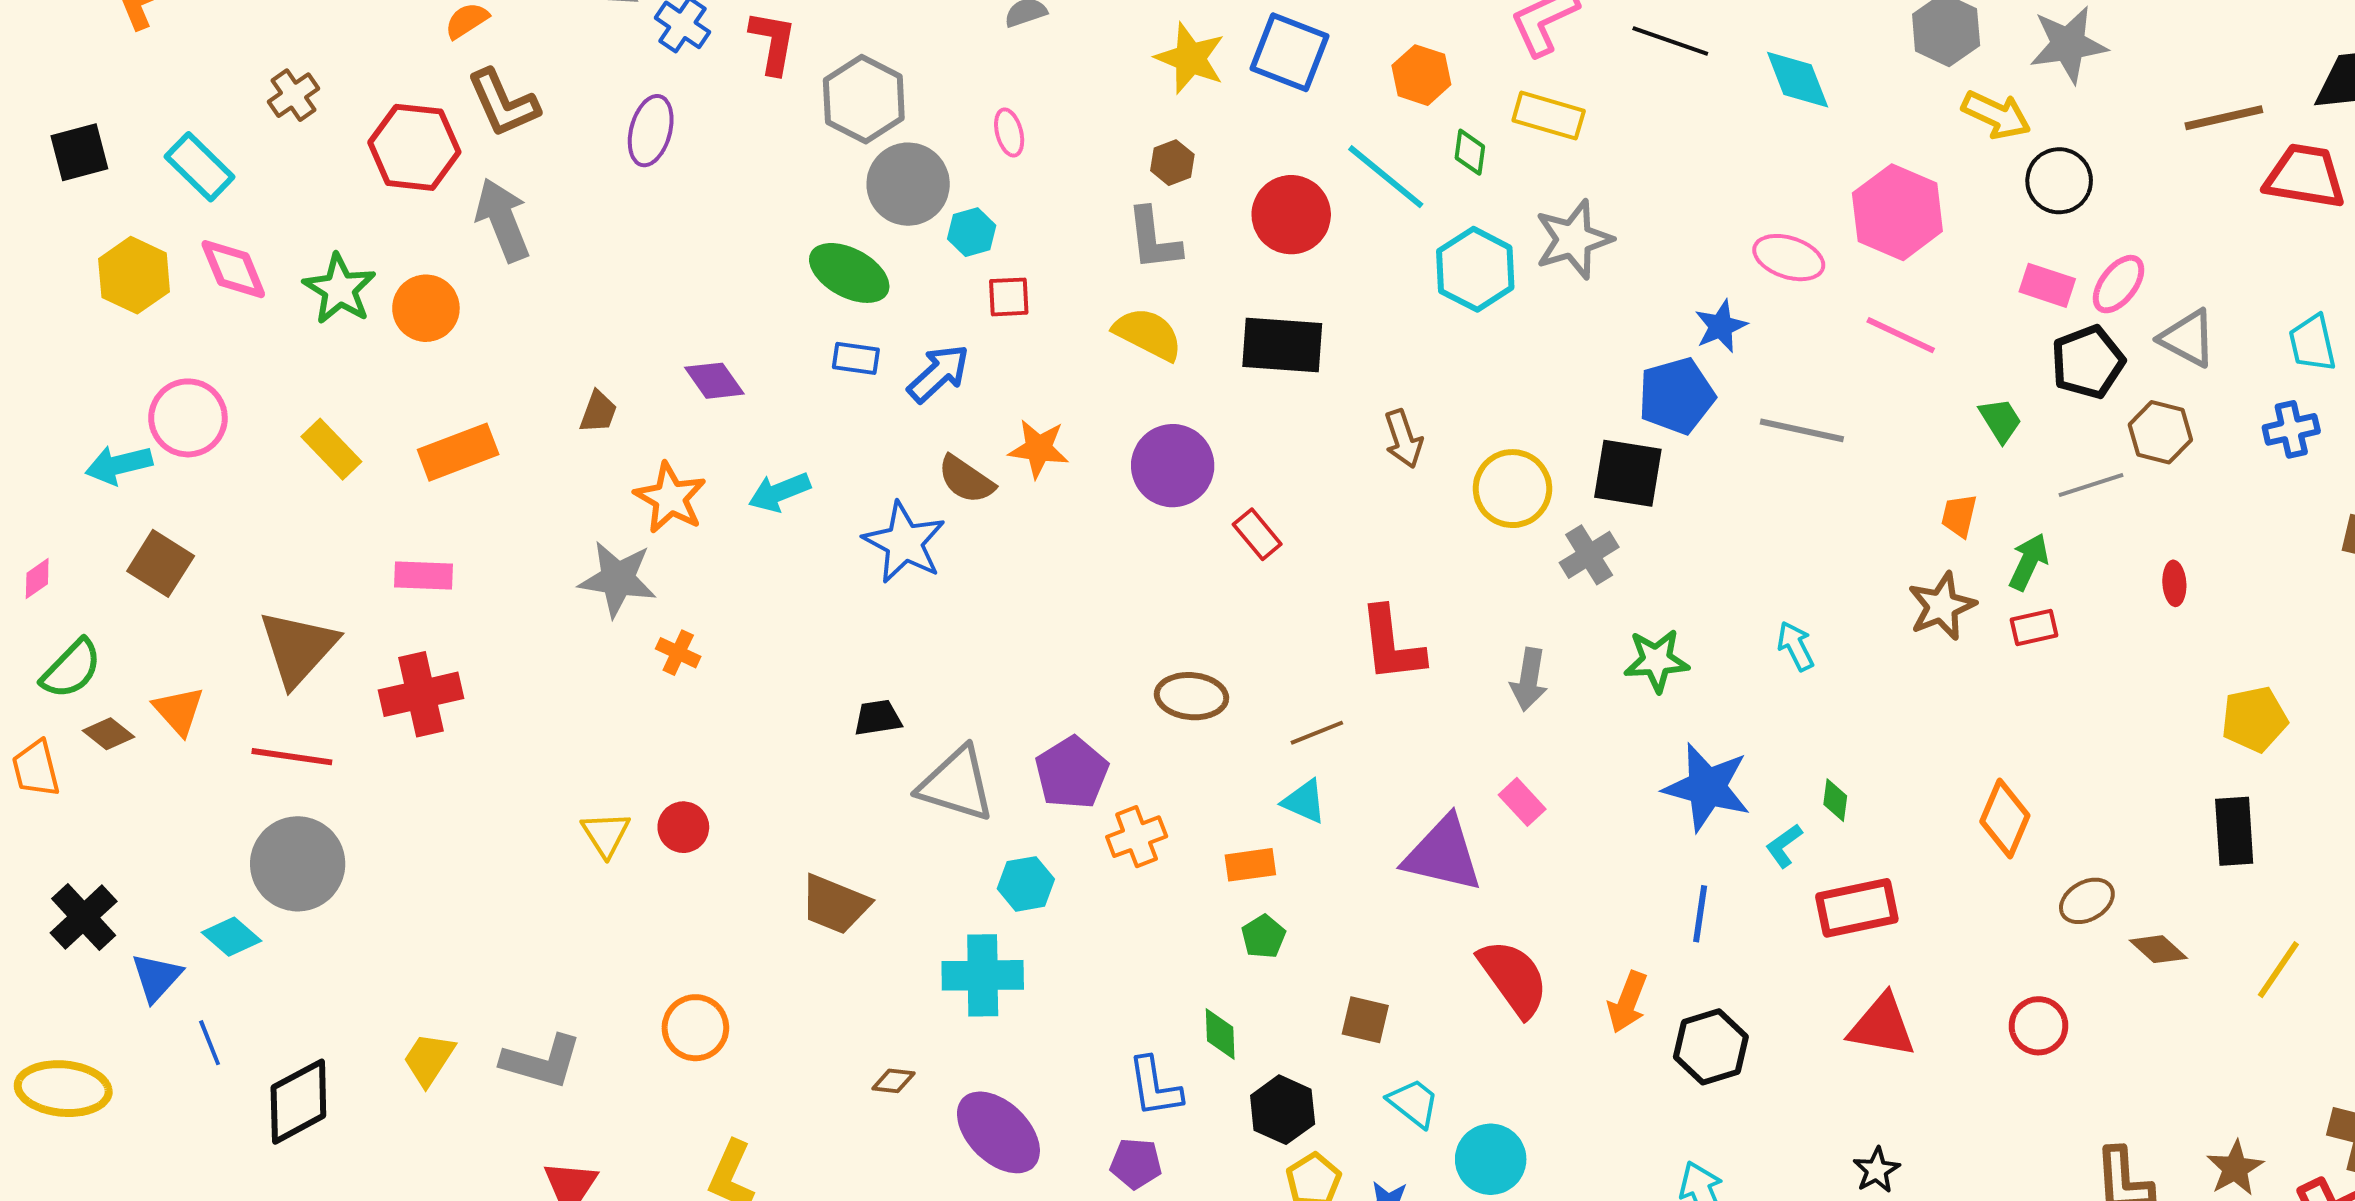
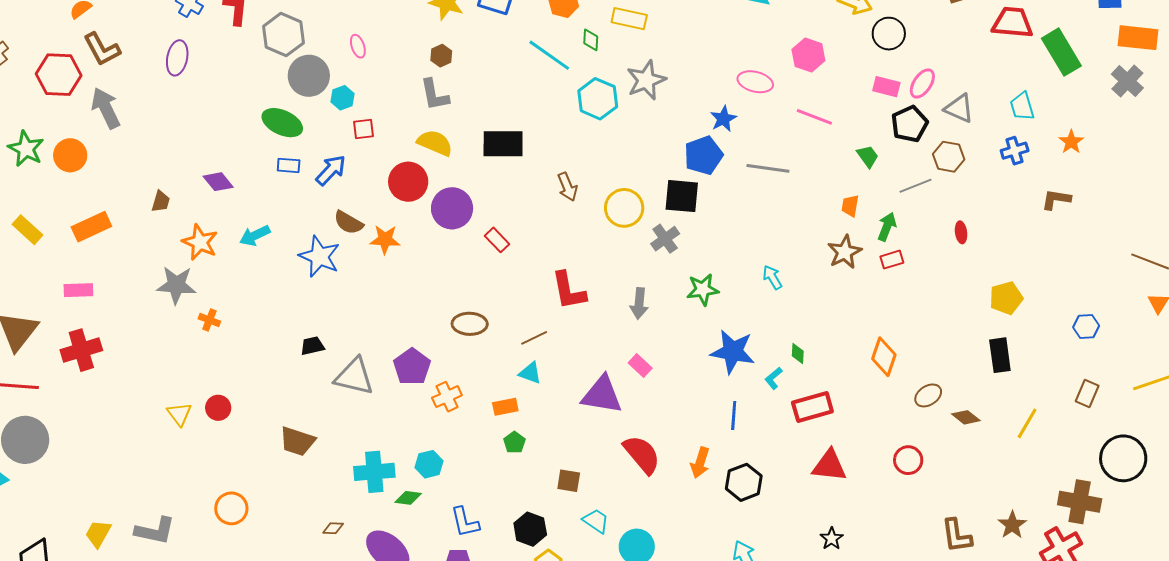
pink hexagon: (1897, 212) -> (808, 55), size x0.7
red circle: (1291, 215) -> (408, 182), moved
orange star: (1039, 449) -> (385, 239), moved
cyan hexagon: (1026, 884) -> (429, 464), moved
green diamond: (1220, 1034) -> (408, 498), moved, turned -76

